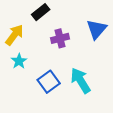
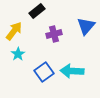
cyan arrow: (81, 81) -> (72, 71), turned -55

